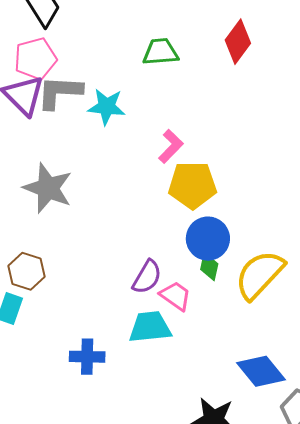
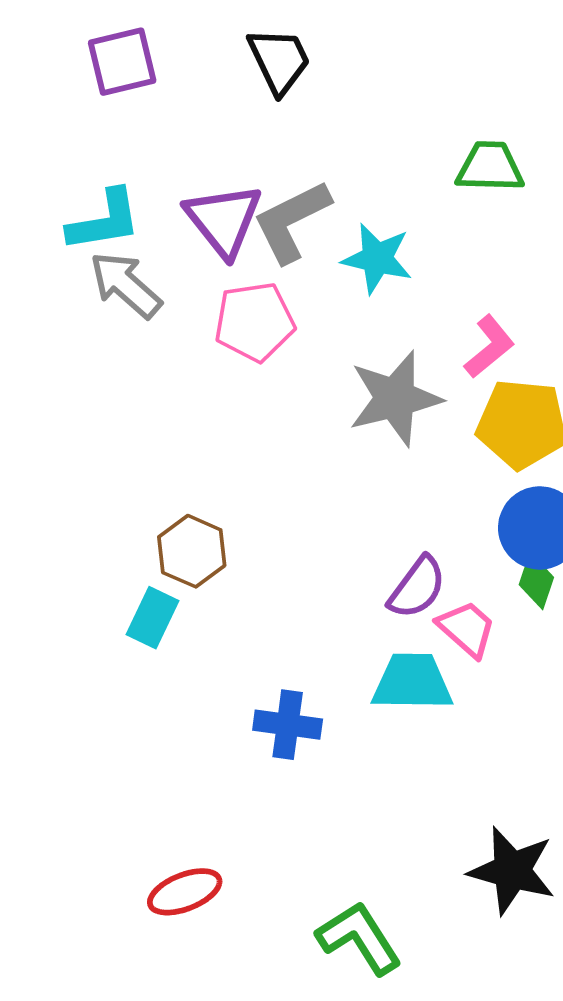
pink pentagon: (35, 59) -> (254, 322), moved
gray L-shape: (60, 92) -> (292, 221), turned -36
gray star: (48, 188) -> (395, 398), moved, turned 30

